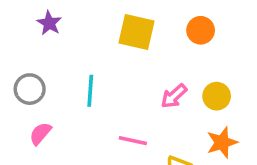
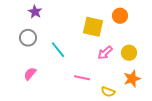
yellow square: (136, 32) -> (93, 27), moved
gray circle: (30, 89) -> (28, 38), moved
cyan line: (90, 91) -> (58, 50), turned -42

